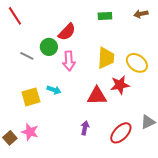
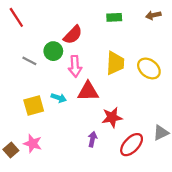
red star: (120, 85) -> (112, 117), moved
red triangle: (97, 96) -> (88, 91), moved

